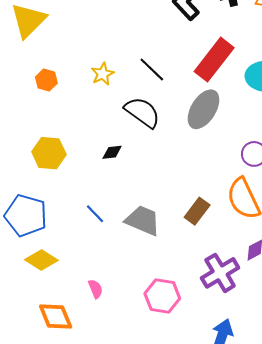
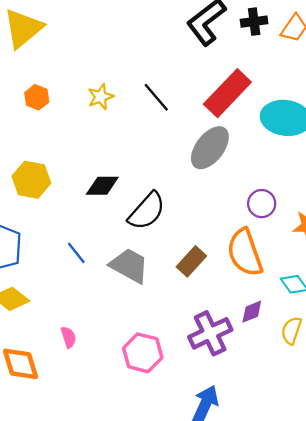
black semicircle: (142, 112) -> (147, 211), moved, turned 90
black diamond: (112, 152) -> (102, 186), size x1.4

